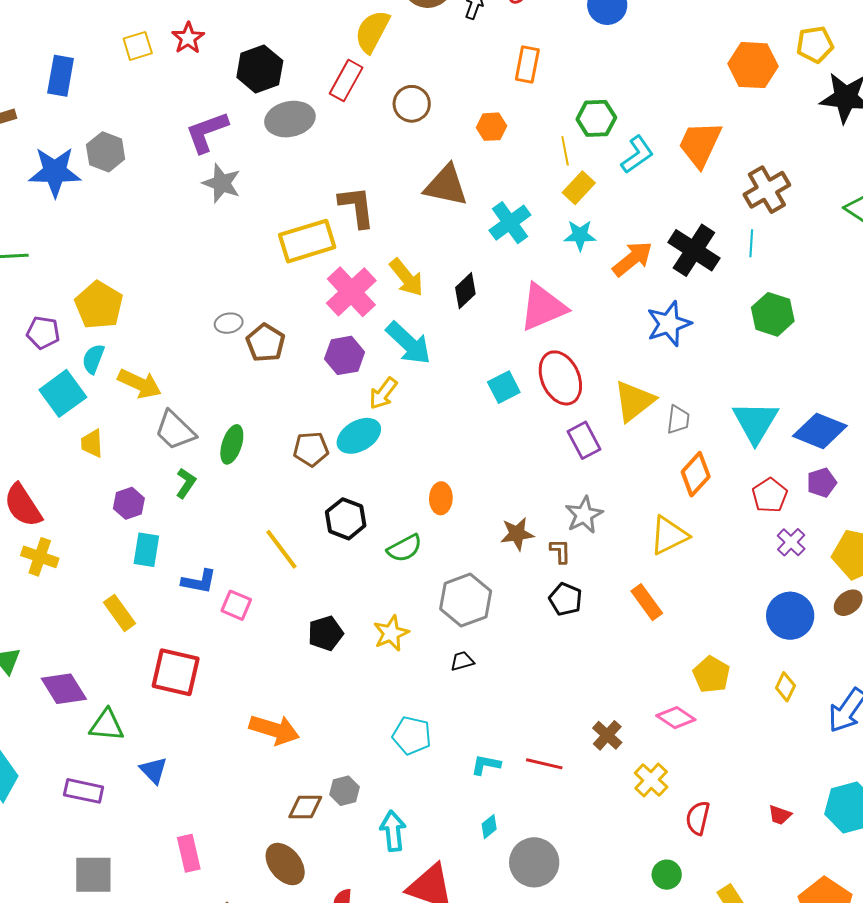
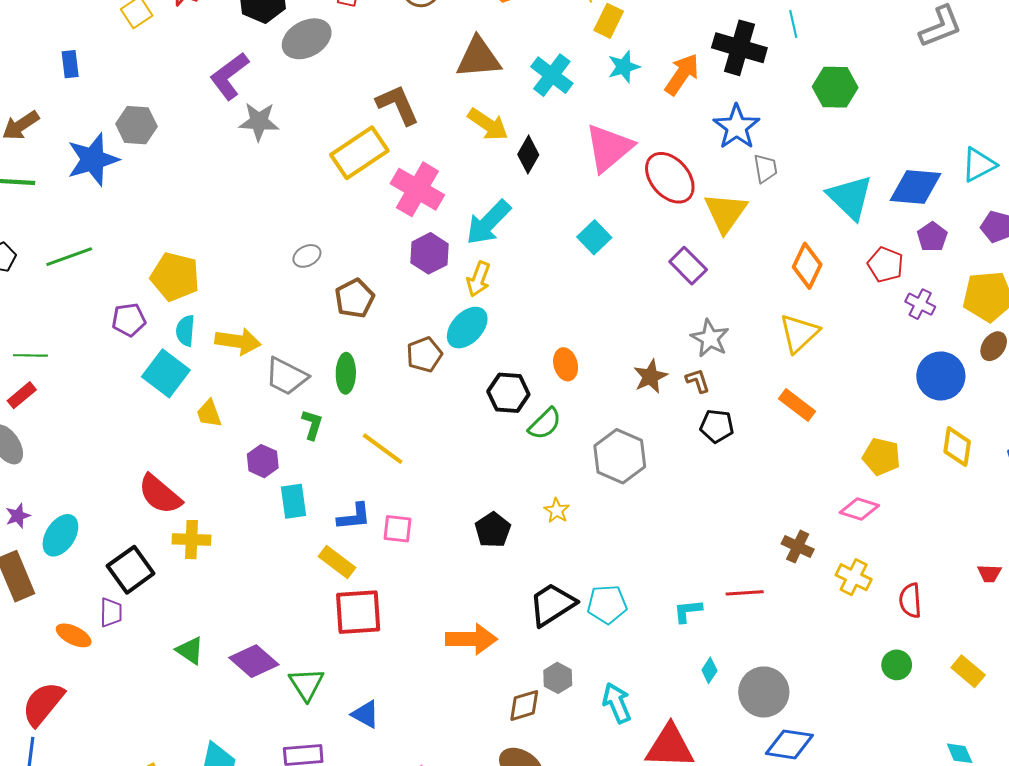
blue rectangle: (61, 76) -> (70, 64), size x0.7
yellow arrow: (407, 277) -> (488, 124), moved
brown pentagon: (265, 343) -> (355, 298), moved, turned 30
cyan arrow: (409, 343) -> (488, 223), turned 108
red ellipse: (560, 378) -> (670, 178), moved
gray trapezoid: (678, 420) -> (765, 168), moved
black hexagon: (346, 519) -> (508, 393), moved
yellow line: (281, 549) -> (383, 449), moved
yellow rectangle: (119, 613) -> (337, 562), moved
yellow star: (391, 633) -> (557, 511), size x0.7
black trapezoid: (462, 661) -> (552, 604), moved, size x2.0
yellow diamond: (785, 687) -> (957, 447), size x1.4
green triangle: (107, 725) -> (306, 684), turned -51

